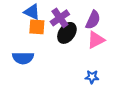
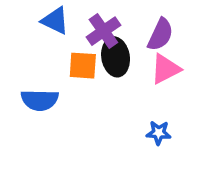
orange square: (37, 27) -> (83, 66), moved
black ellipse: (67, 33) -> (116, 57), turned -45

